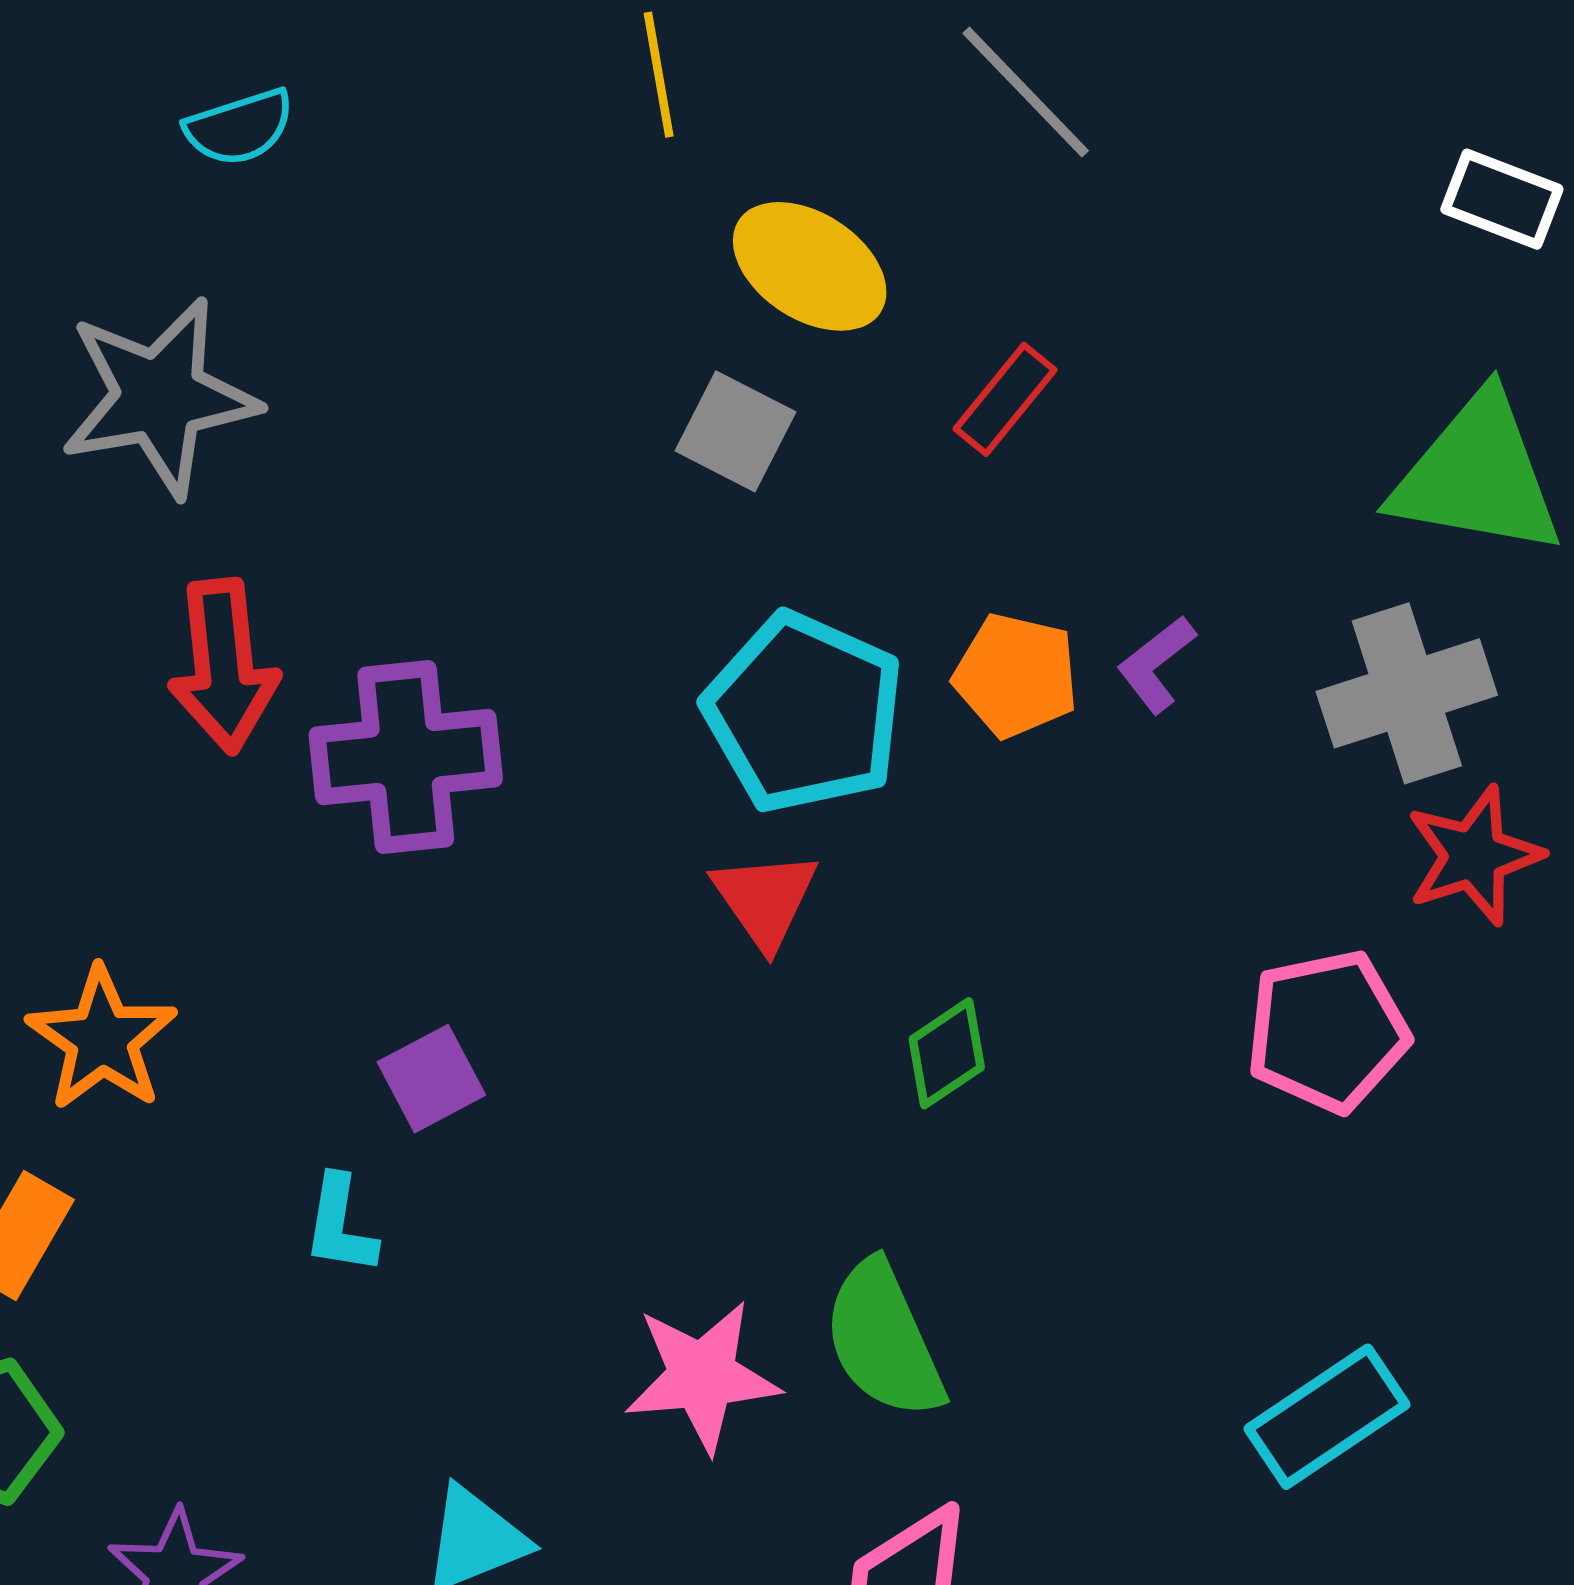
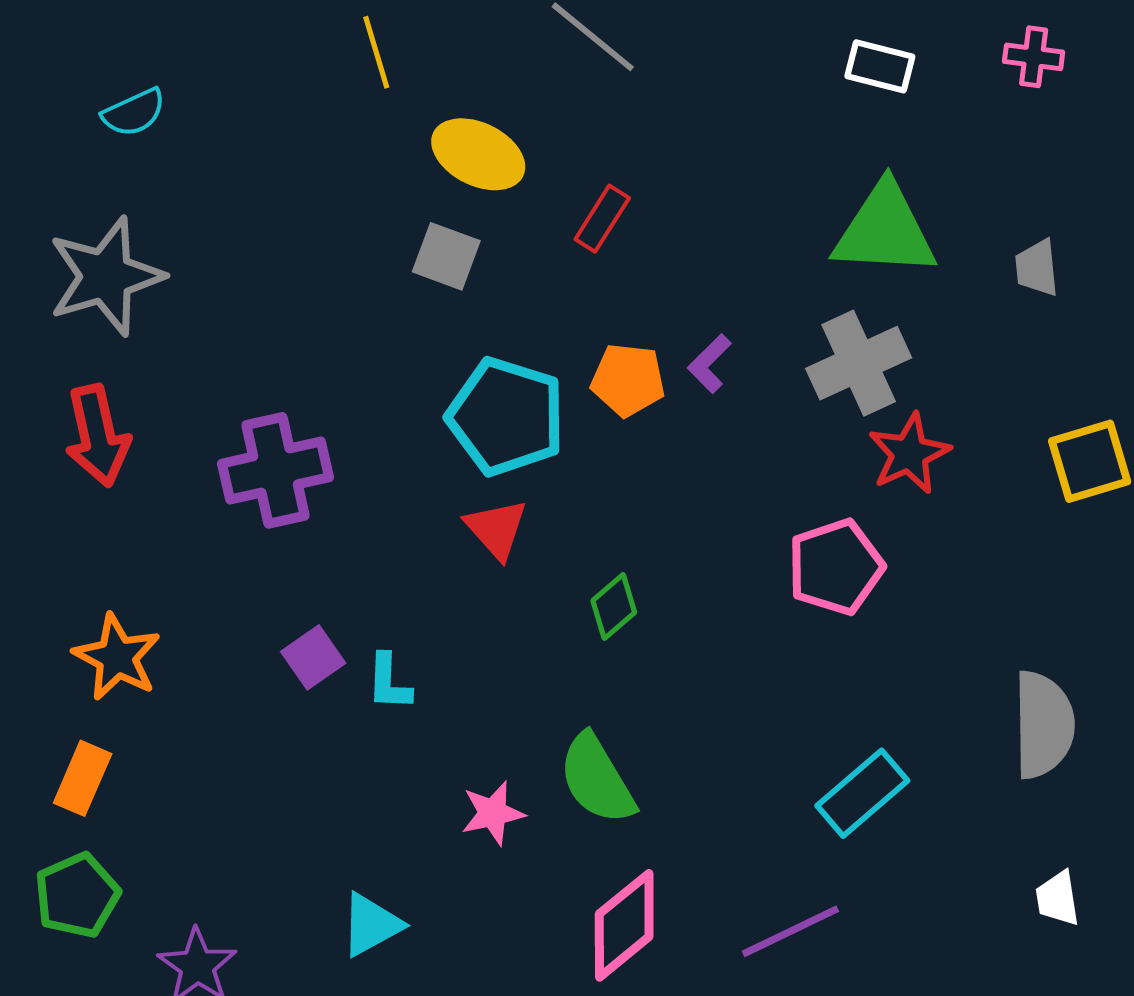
red arrow: (224, 666) -> (97, 436), moved
cyan L-shape: (340, 1225) -> (389, 682), moved
pink star: (702, 1376) -> (493, 813), size x0.7

